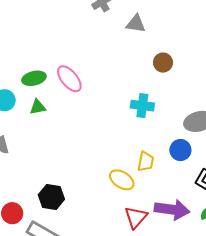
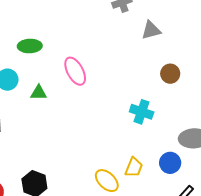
gray triangle: (136, 24) -> (151, 30), turned -35
green ellipse: (34, 78) -> (30, 46), moved

